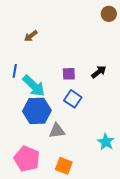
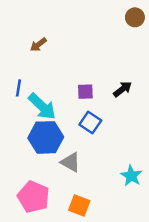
gray triangle: (57, 131) -> (71, 162), turned 36

